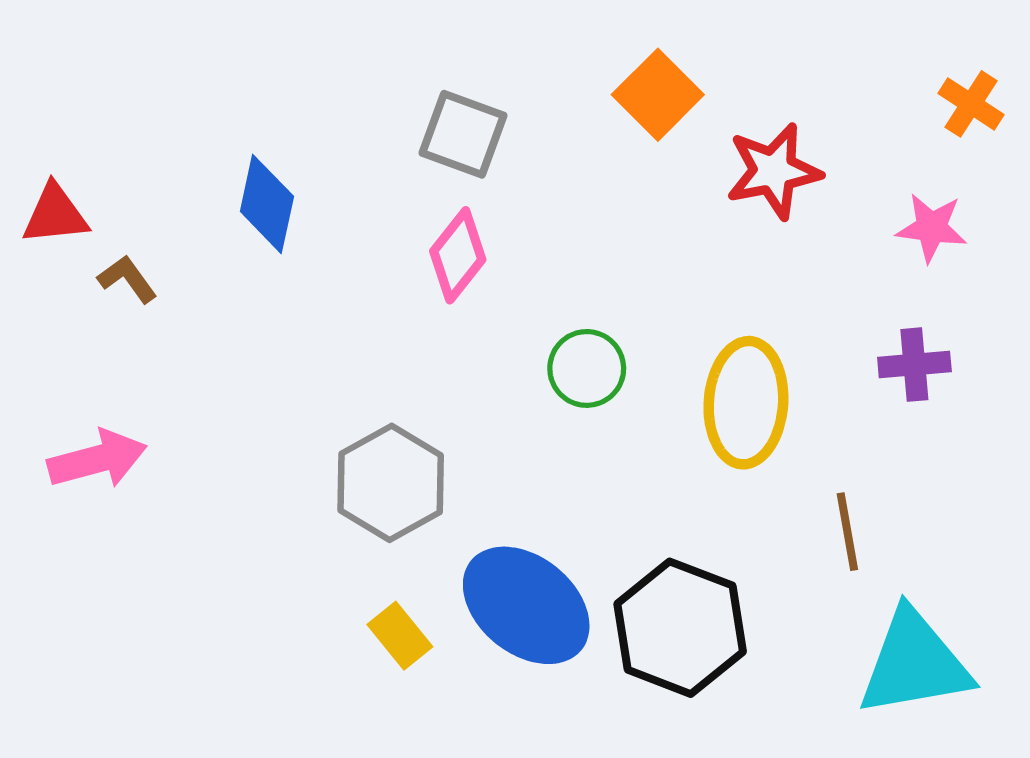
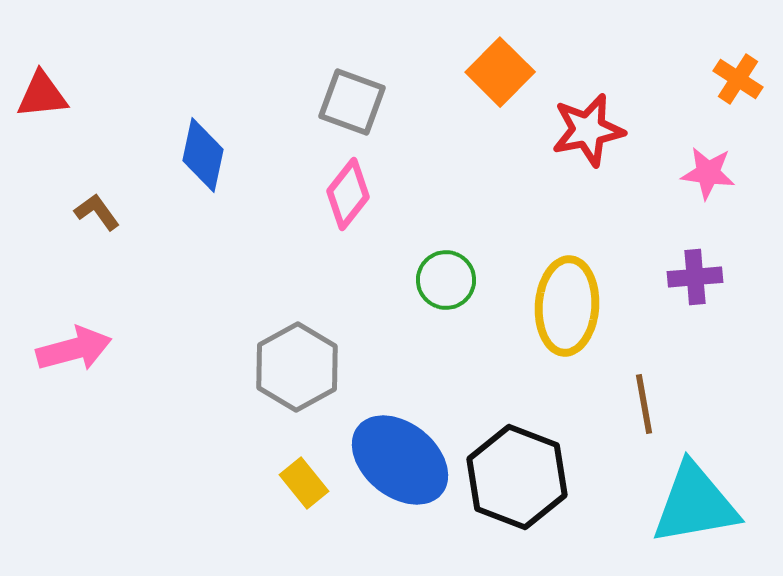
red triangle: (55, 214) -> (42, 95), moved

